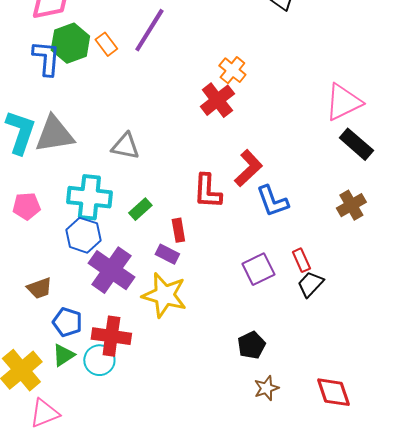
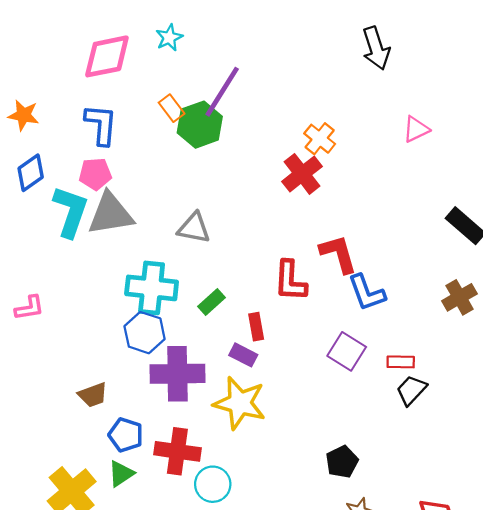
green hexagon: (70, 43) -> (200, 125), moved
pink triangle: (343, 102) -> (416, 129), moved, size x0.6
red L-shape: (248, 168) -> (338, 254), turned -63
pink pentagon: (26, 206) -> (95, 174), moved
red rectangle: (301, 260) -> (401, 362), turned -65
purple square: (258, 269) -> (347, 351), moved, turned -32
purple cross: (111, 270) -> (177, 374), turned -36
cyan circle: (99, 360) -> (213, 484), moved

